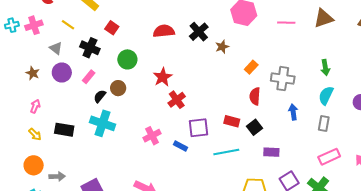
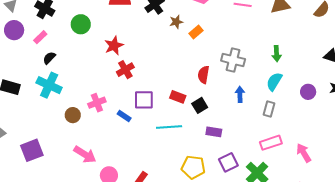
orange rectangle: (251, 67) -> (196, 32), moved
brown circle: (118, 88) -> (73, 115), moved

